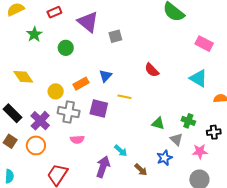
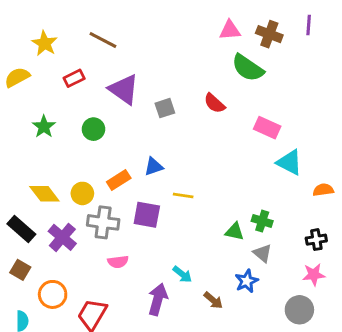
green star: (34, 34) -> (44, 127), moved
pink rectangle: (204, 44) -> (267, 128), moved
red semicircle: (152, 70) -> (214, 103), moved
blue triangle: (105, 76) -> (154, 167), turned 32
yellow diamond: (23, 77) -> (44, 194), moved
green cross: (188, 121) -> (262, 221), moved
orange circle: (36, 145) -> (53, 294), moved
pink star: (200, 151) -> (314, 275), moved

